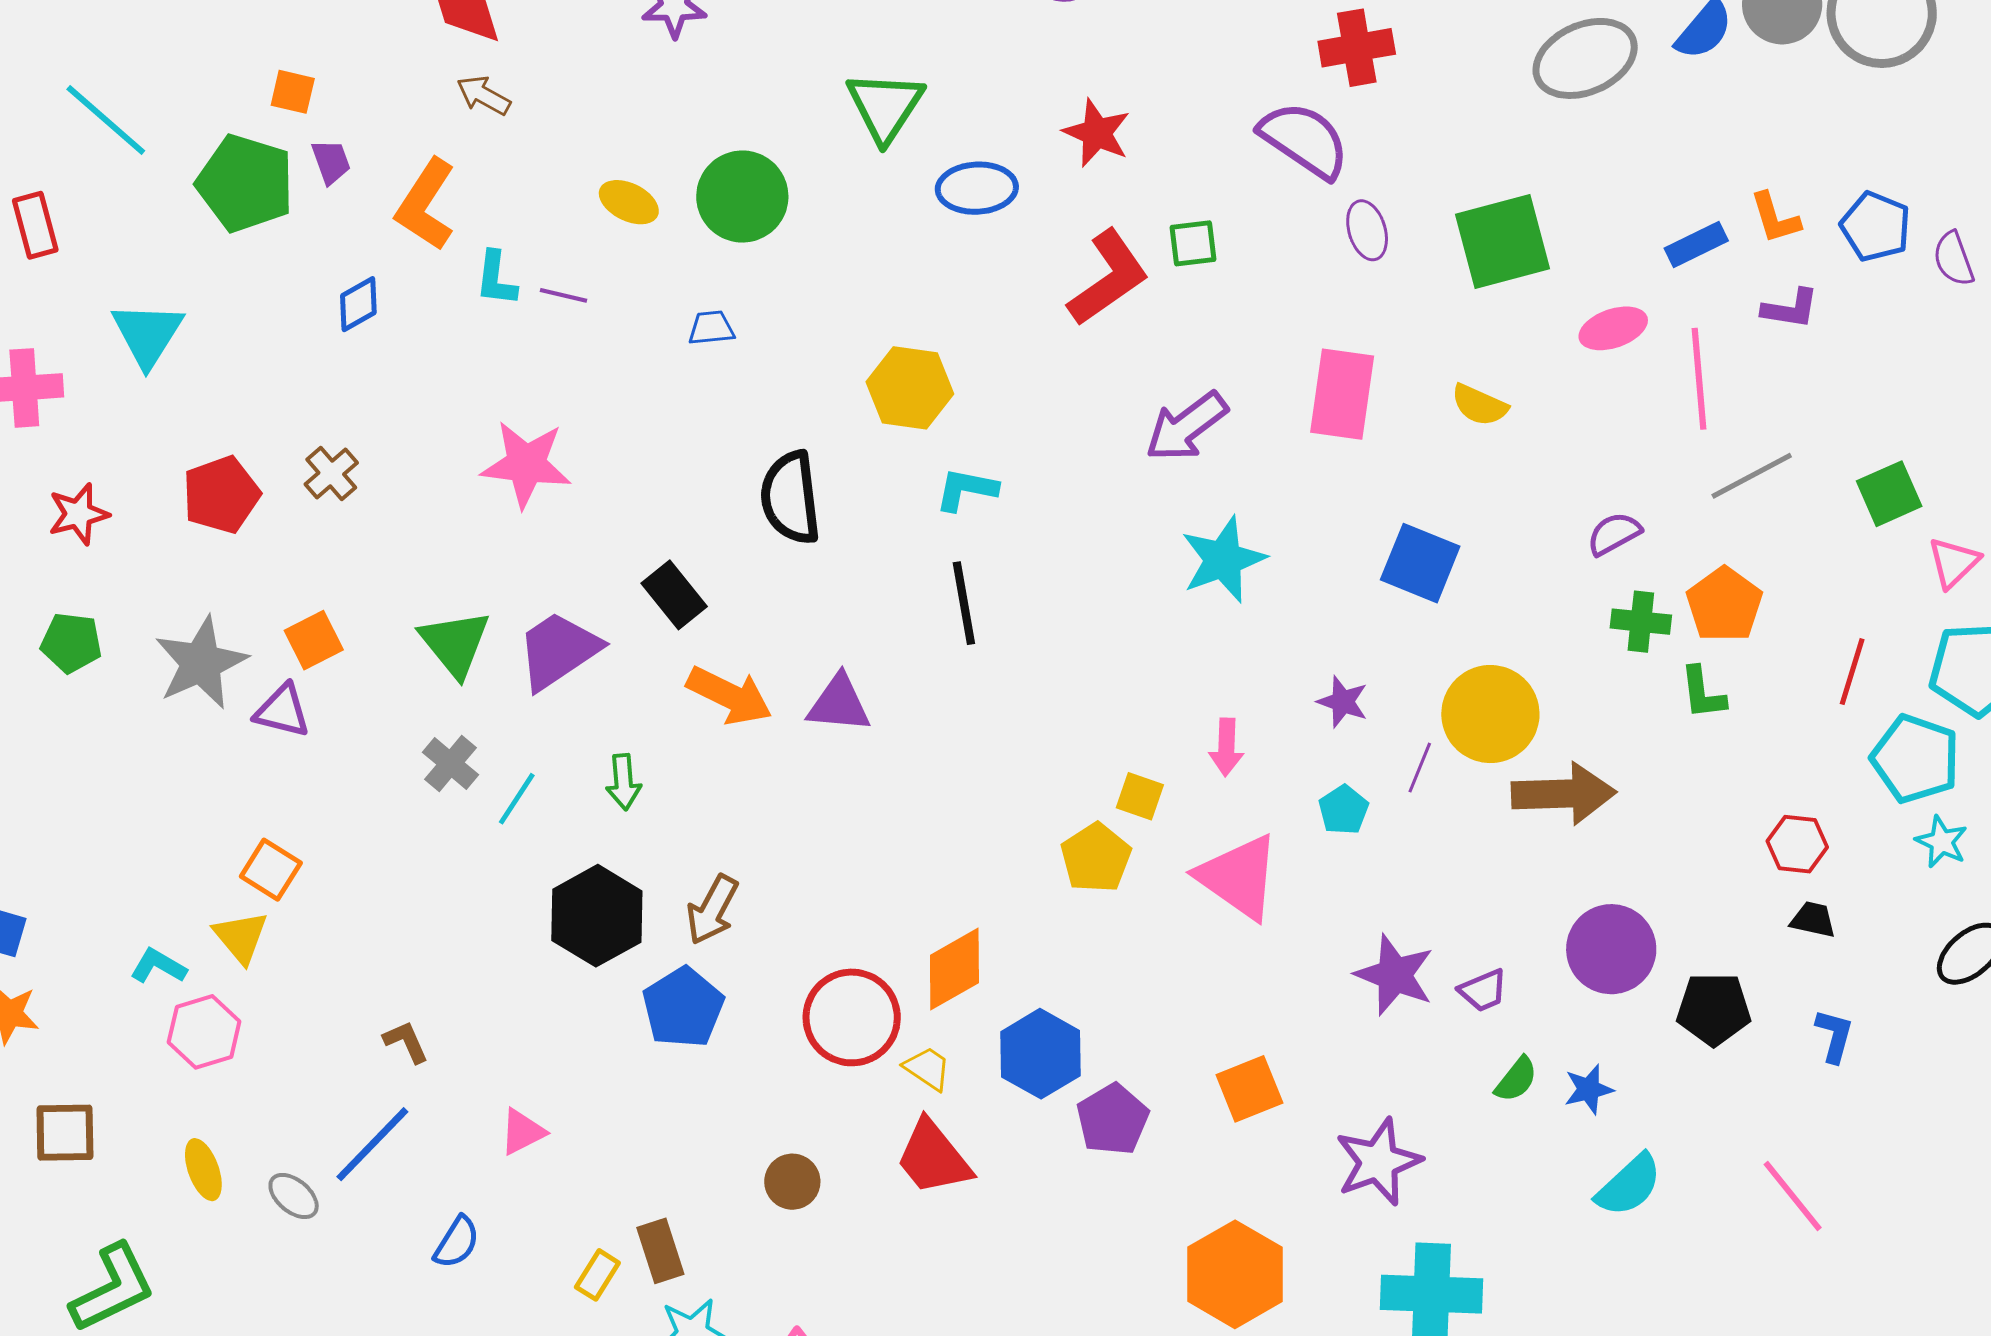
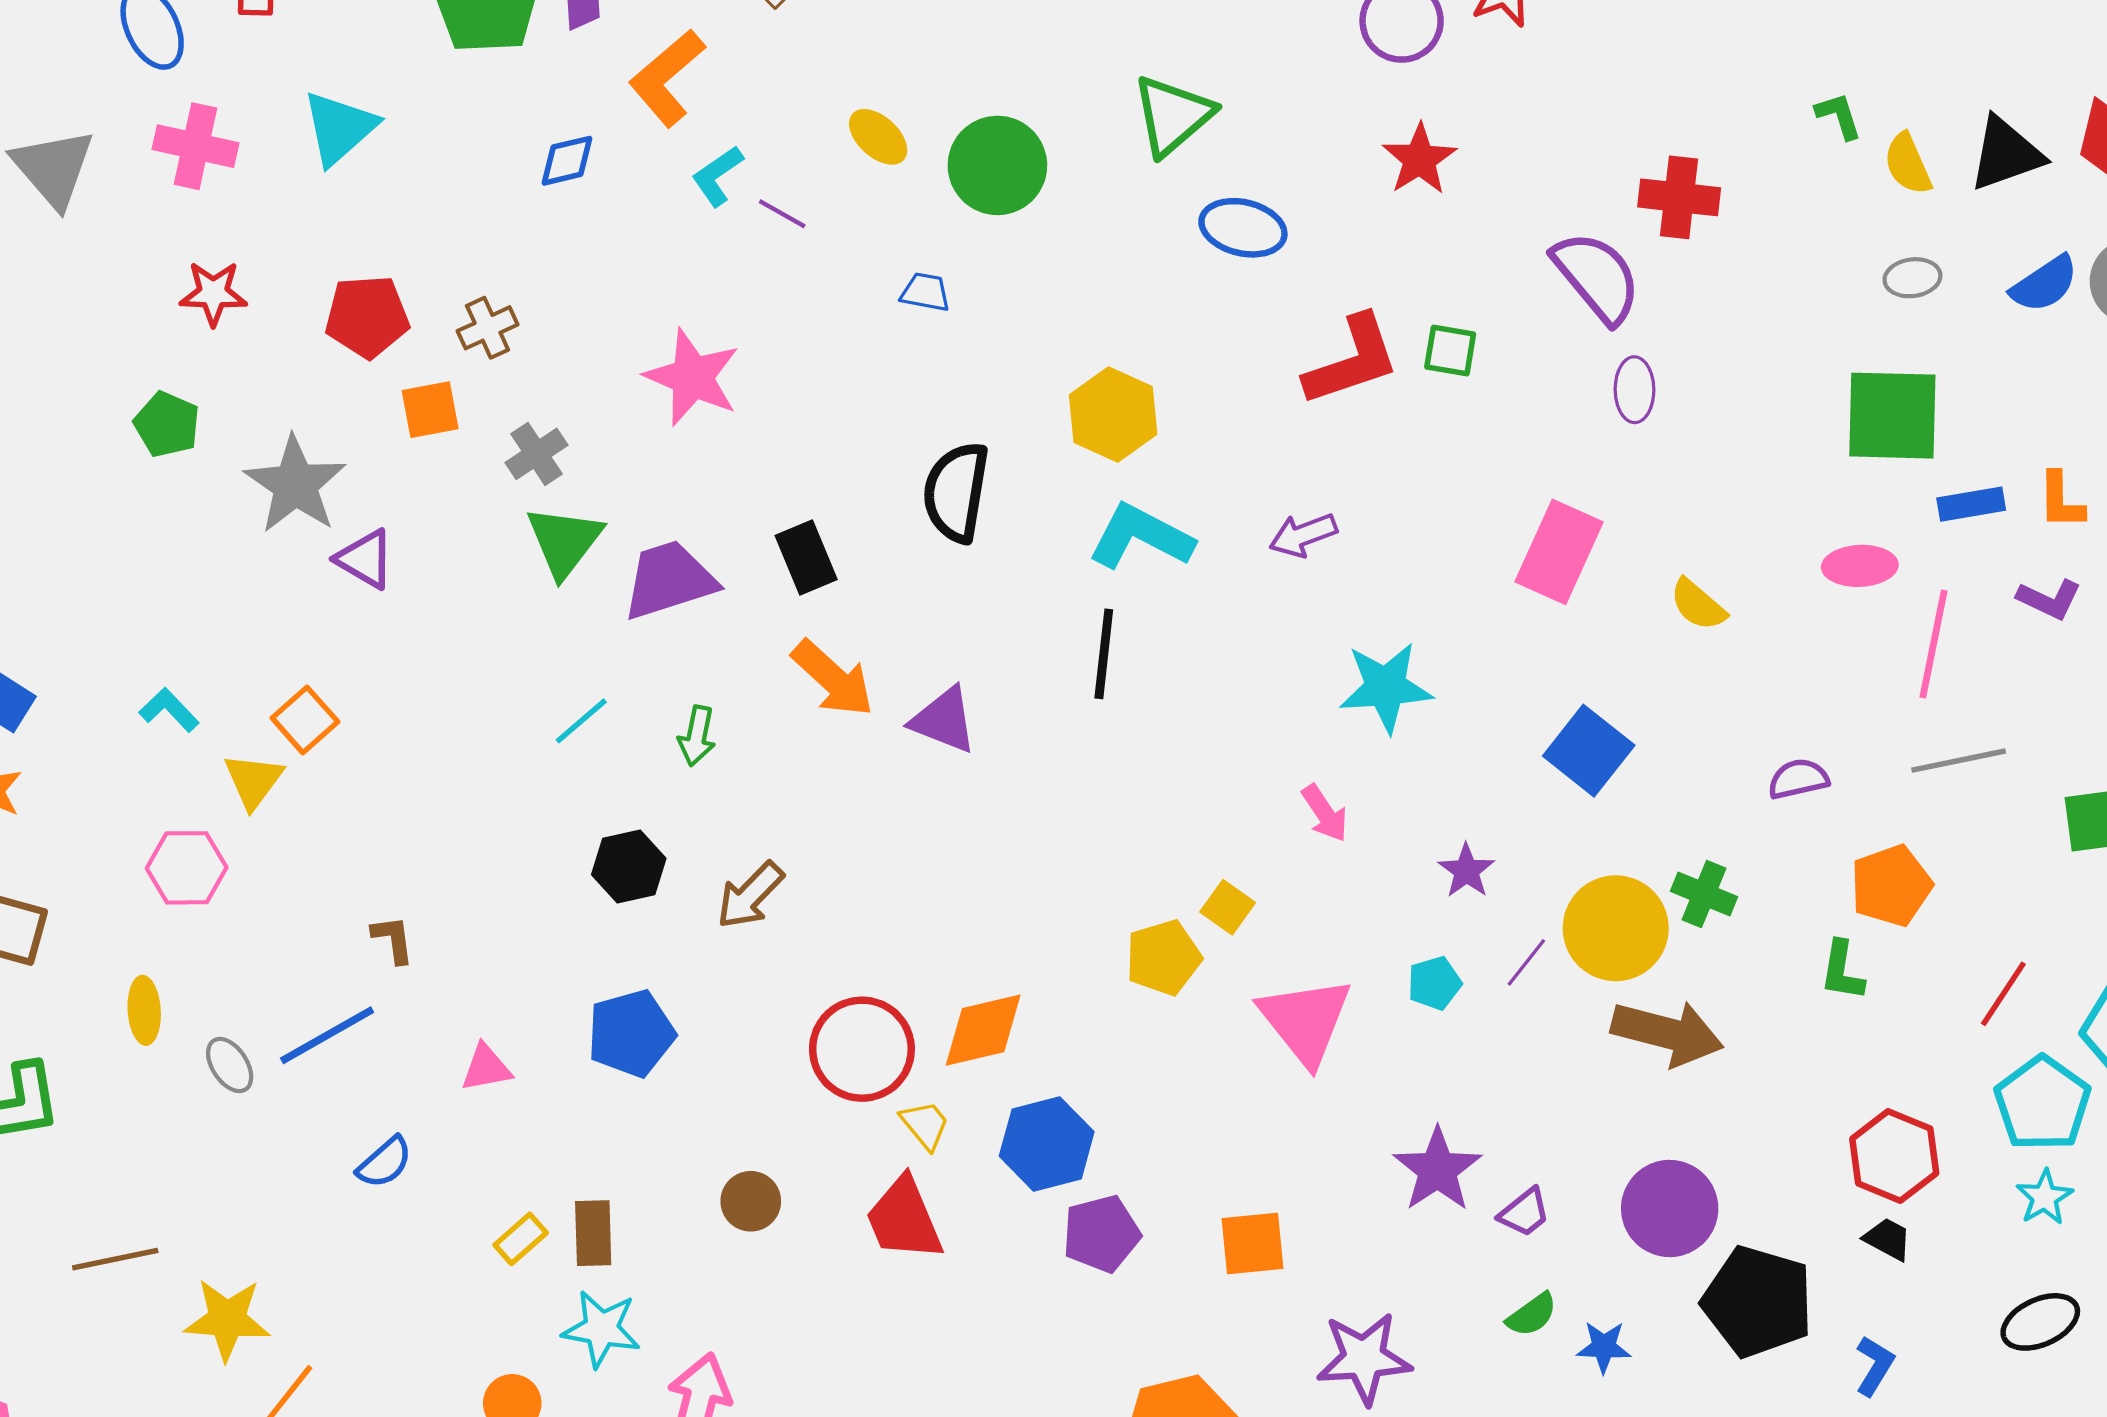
gray ellipse: (1585, 58) -> (1912, 278), size x0.5
red star: (1097, 133) -> (1419, 159), moved
green square: (1502, 241) -> (1892, 416), moved
cyan L-shape: (496, 279) -> (717, 176), turned 32
purple arrow: (1186, 427) -> (1303, 535), moved, size x0.7
cyan L-shape: (966, 489) -> (1141, 537), size x1.5
green cross: (1641, 622) -> (1704, 894), moved
orange square: (314, 640) -> (430, 410), moved
gray star: (201, 663) -> (295, 485), turned -30
pink arrow: (1226, 747) -> (1325, 813), moved, turned -52
gray cross: (451, 763) -> (536, 454), moved
red hexagon: (1797, 844) -> (1894, 1156), size x1.4
black hexagon: (597, 916) -> (629, 866), size x0.7
cyan L-shape: (158, 966) -> (169, 710), moved
purple trapezoid: (1483, 990) -> (1524, 1212), turned -32
blue pentagon: (683, 1007) -> (631, 1033), moved
black pentagon: (1714, 1009) -> (1758, 1302), size x1.4

